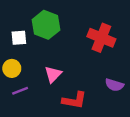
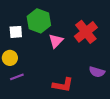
red cross: (101, 38) -> (86, 32), turned 30
pink triangle: (53, 74) -> (56, 41), moved

